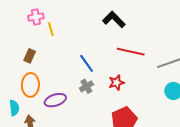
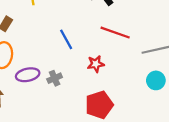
gray cross: (86, 86) -> (55, 78), moved

